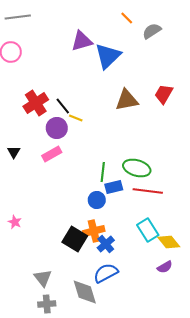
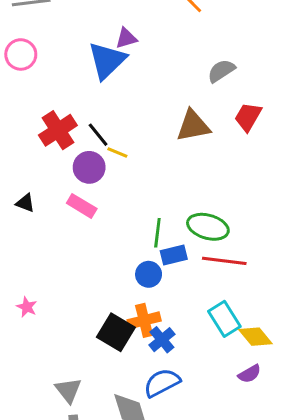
gray semicircle: (152, 31) -> (221, 71), moved
purple triangle: (82, 41) -> (126, 38), size x0.7
blue triangle: (108, 56) -> (107, 60), moved
black triangle: (14, 152) -> (25, 203), turned -40
pink rectangle: (52, 154) -> (82, 206), turned 60

